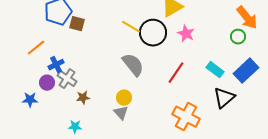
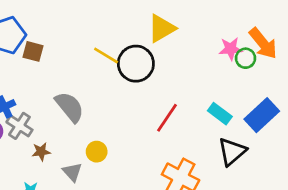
pink star: (186, 34) -> (231, 49), moved, turned -30
green circle: (238, 37) -> (246, 58), moved
gray semicircle: (133, 65) -> (70, 107), moved
gray triangle: (121, 113) -> (72, 172), moved

